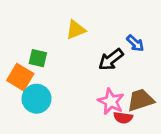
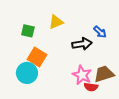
green square: (38, 58) -> (28, 31), moved
black arrow: (111, 59) -> (82, 44), turned -150
orange square: (20, 77) -> (37, 57), moved

